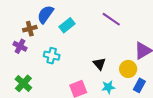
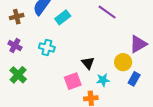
brown cross: (30, 29) -> (17, 17), moved
purple cross: (20, 46) -> (15, 46), moved
black triangle: (99, 64) -> (88, 63), moved

